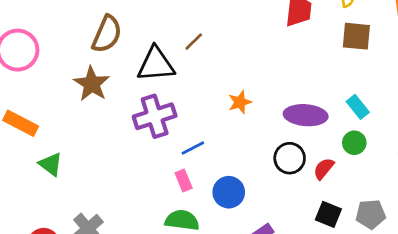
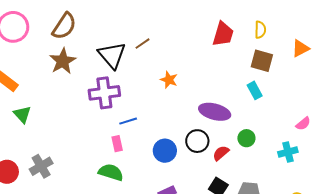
brown semicircle: (107, 34) -> (64, 26), moved
black triangle: (156, 64) -> (112, 55), turned 44
orange star: (240, 102) -> (169, 80), moved, turned 30
cyan rectangle: (358, 107) -> (255, 90), moved
blue circle: (229, 192) -> (165, 151), moved

